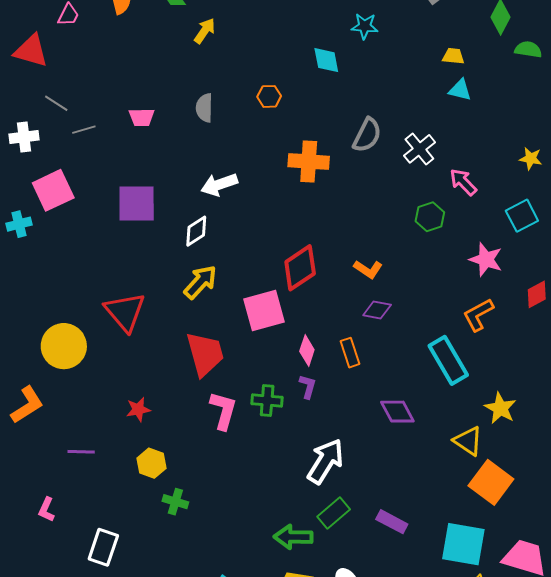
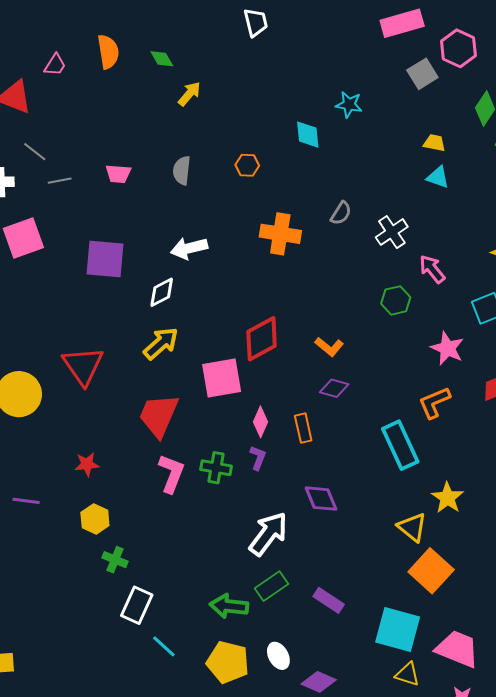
gray semicircle: (367, 135) -> (341, 213), size x0.7
red trapezoid: (205, 354) -> (159, 415), turned -147
purple diamond: (397, 412) -> (321, 499), moved
white rectangle: (103, 547) -> (137, 605), moved

